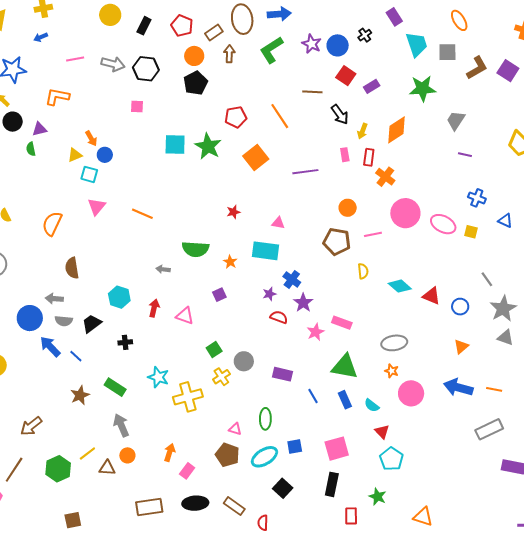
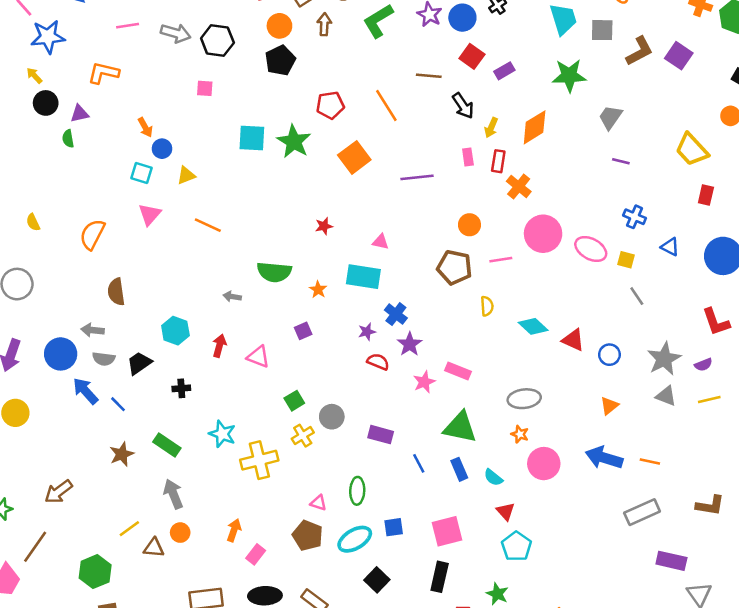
yellow triangle: (75, 155) -> (186, 175), moved
gray line: (487, 279) -> (637, 296), moved
green hexagon: (58, 469) -> (95, 572), moved

